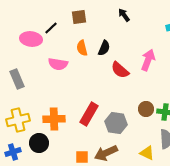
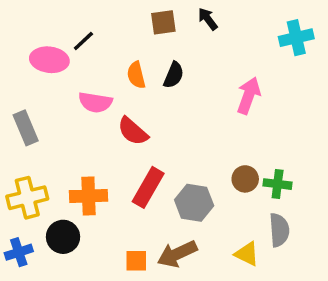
brown square: (79, 17) -> (163, 22), moved
red semicircle: (120, 70) -> (133, 131), moved

